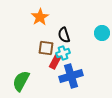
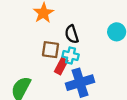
cyan cross: (63, 53) -> (71, 55), turned 32

